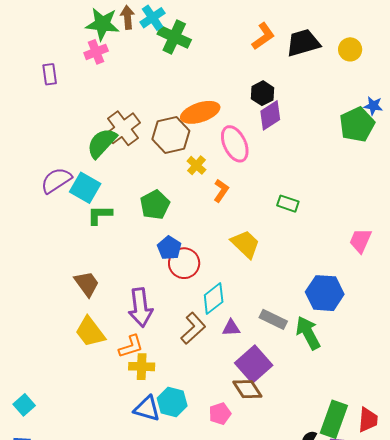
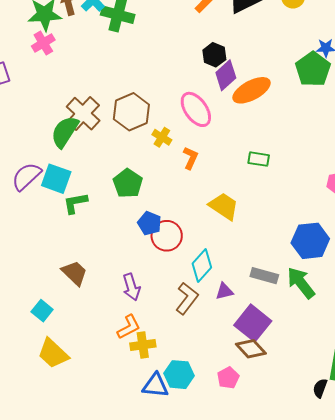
orange ellipse: (200, 112) -> (252, 90), moved
purple arrow: (140, 308) -> (131, 287), size x0.7
yellow trapezoid: (90, 332) -> (53, 353), moved
cyan square: (24, 405) -> (42, 311), moved

